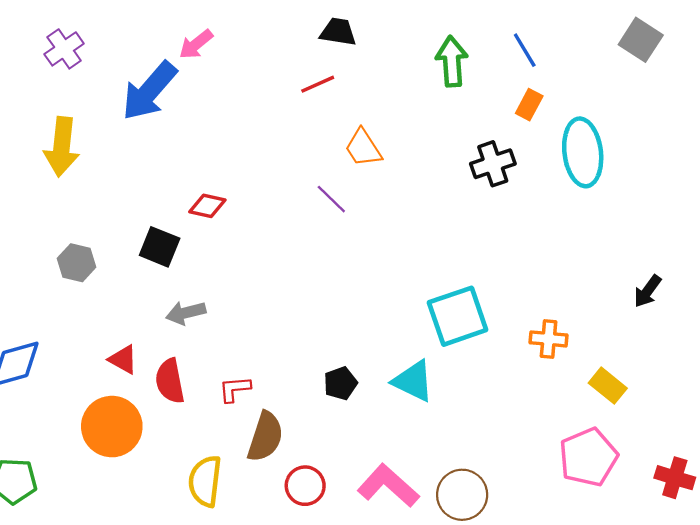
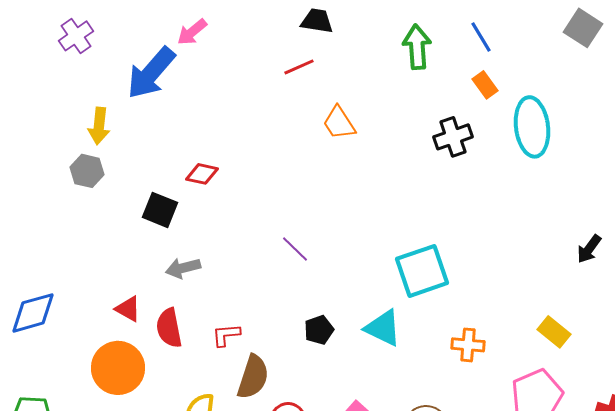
orange rectangle: (529, 105) -> (485, 85), turned -64
yellow arrow: (62, 147) -> (99, 126), moved, size x0.7
purple line: (331, 199) -> (295, 249), moved
gray hexagon: (77, 263) -> (87, 171), moved
orange cross: (549, 339) -> (468, 345), moved

